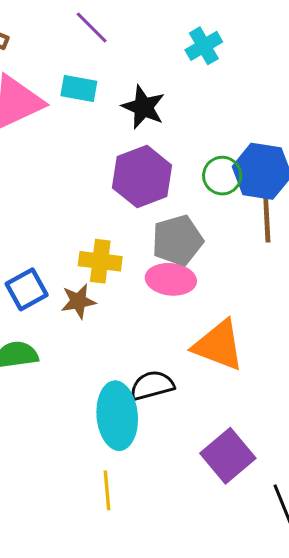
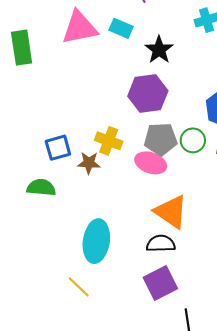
green circle: (222, 176) -> (193, 140), moved
black semicircle: (152, 385) -> (161, 244), moved
yellow line: (107, 490) -> (79, 287), turned -55

